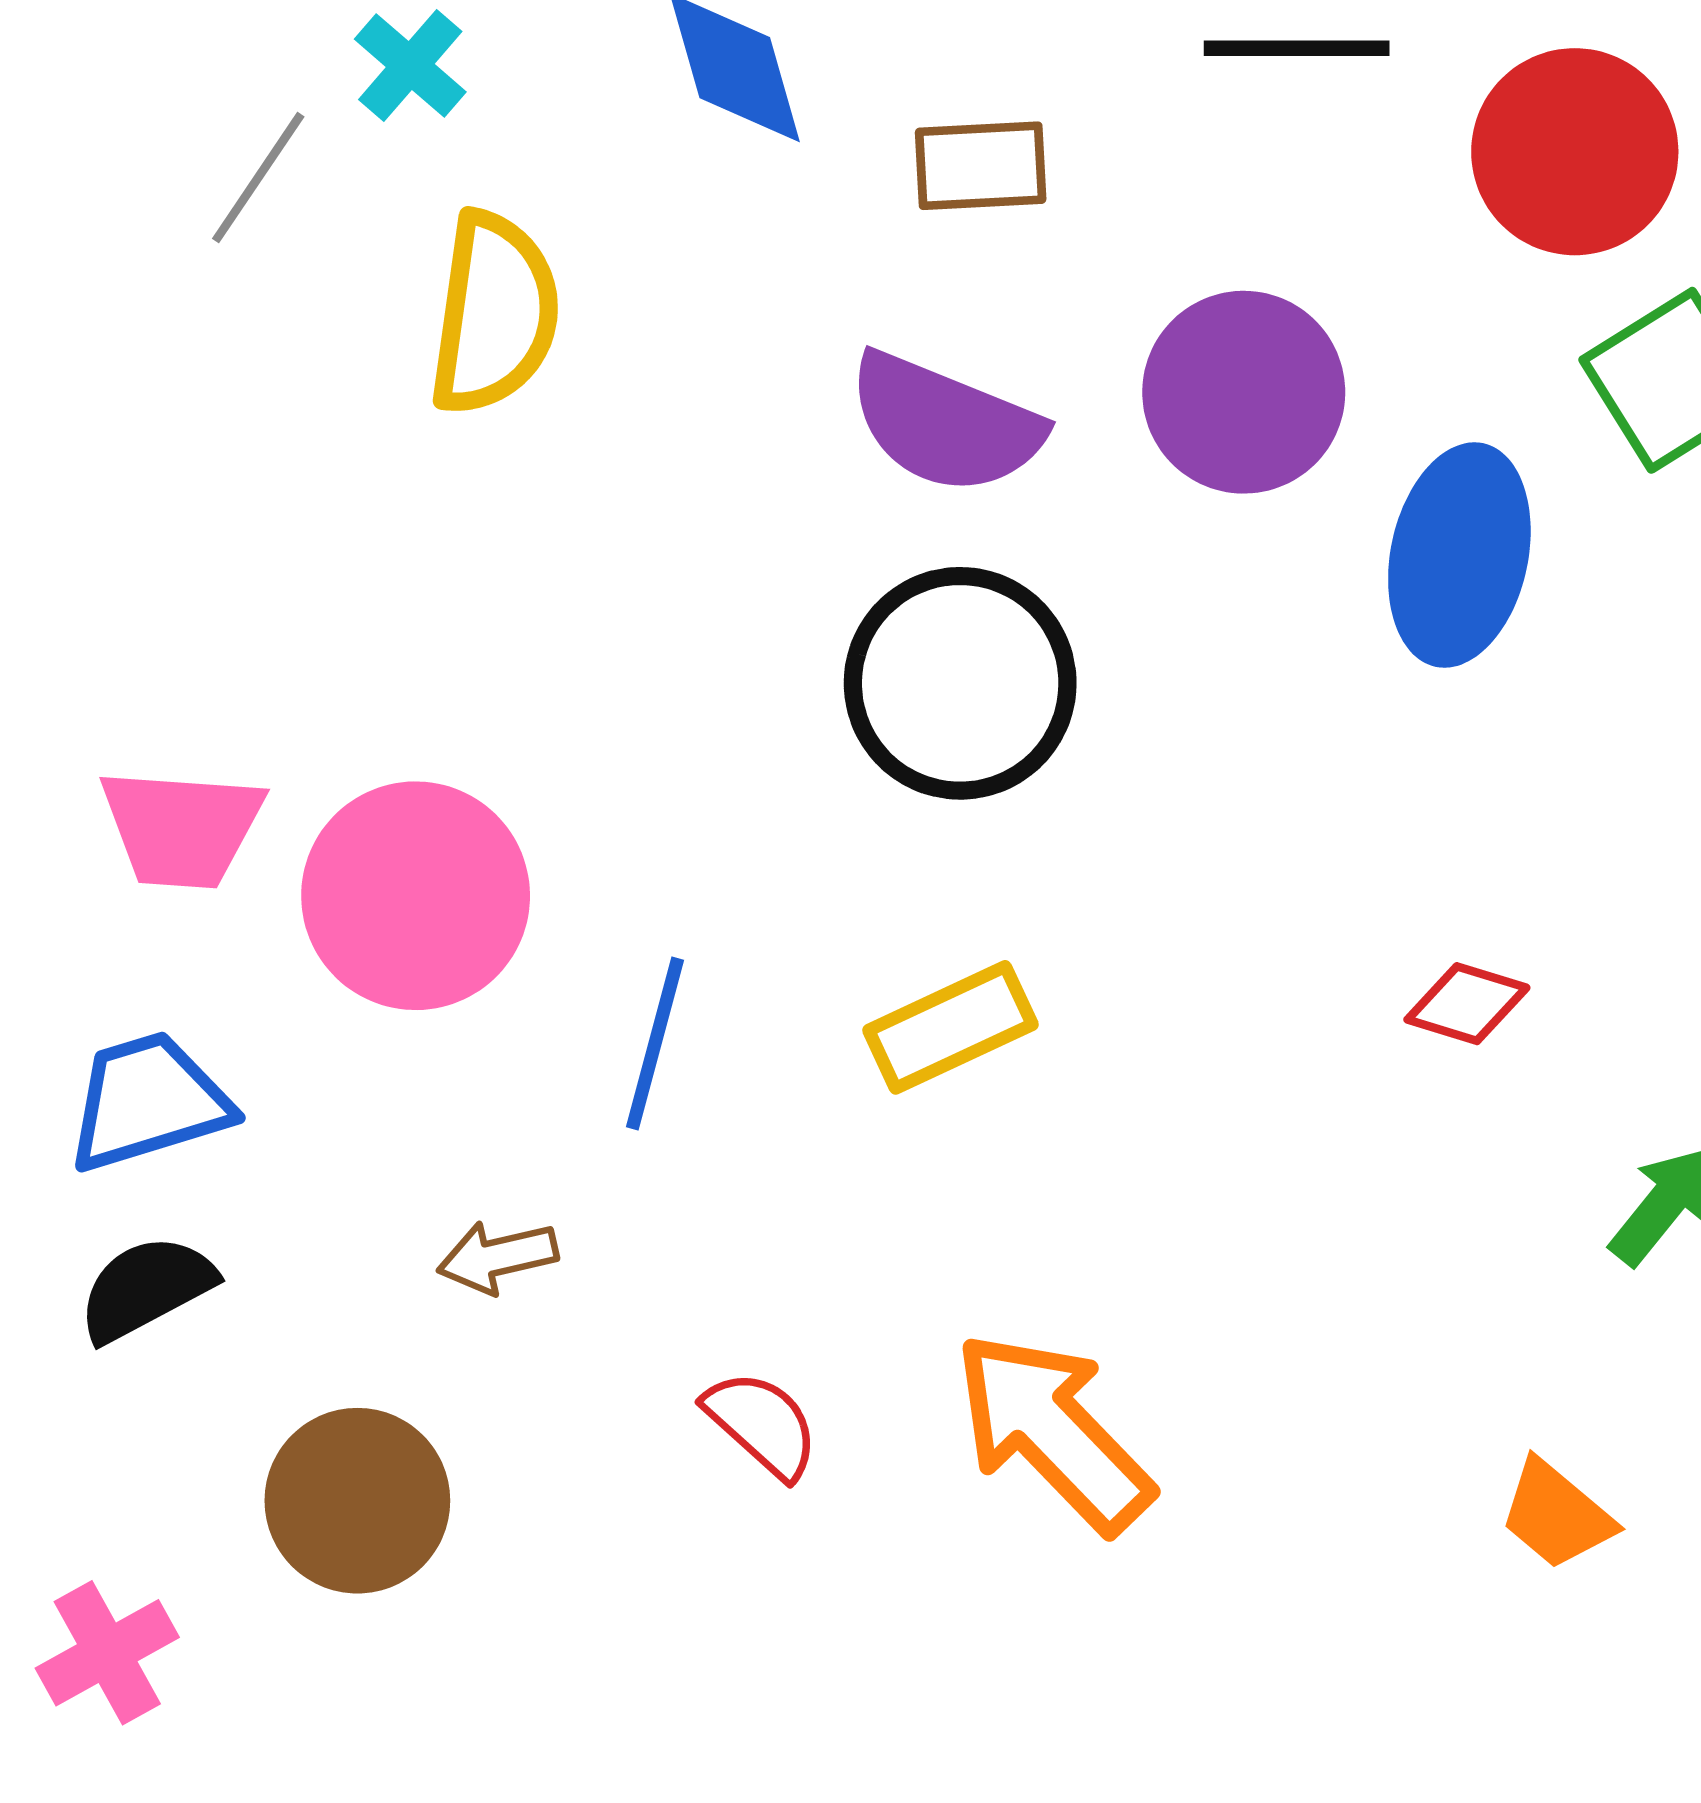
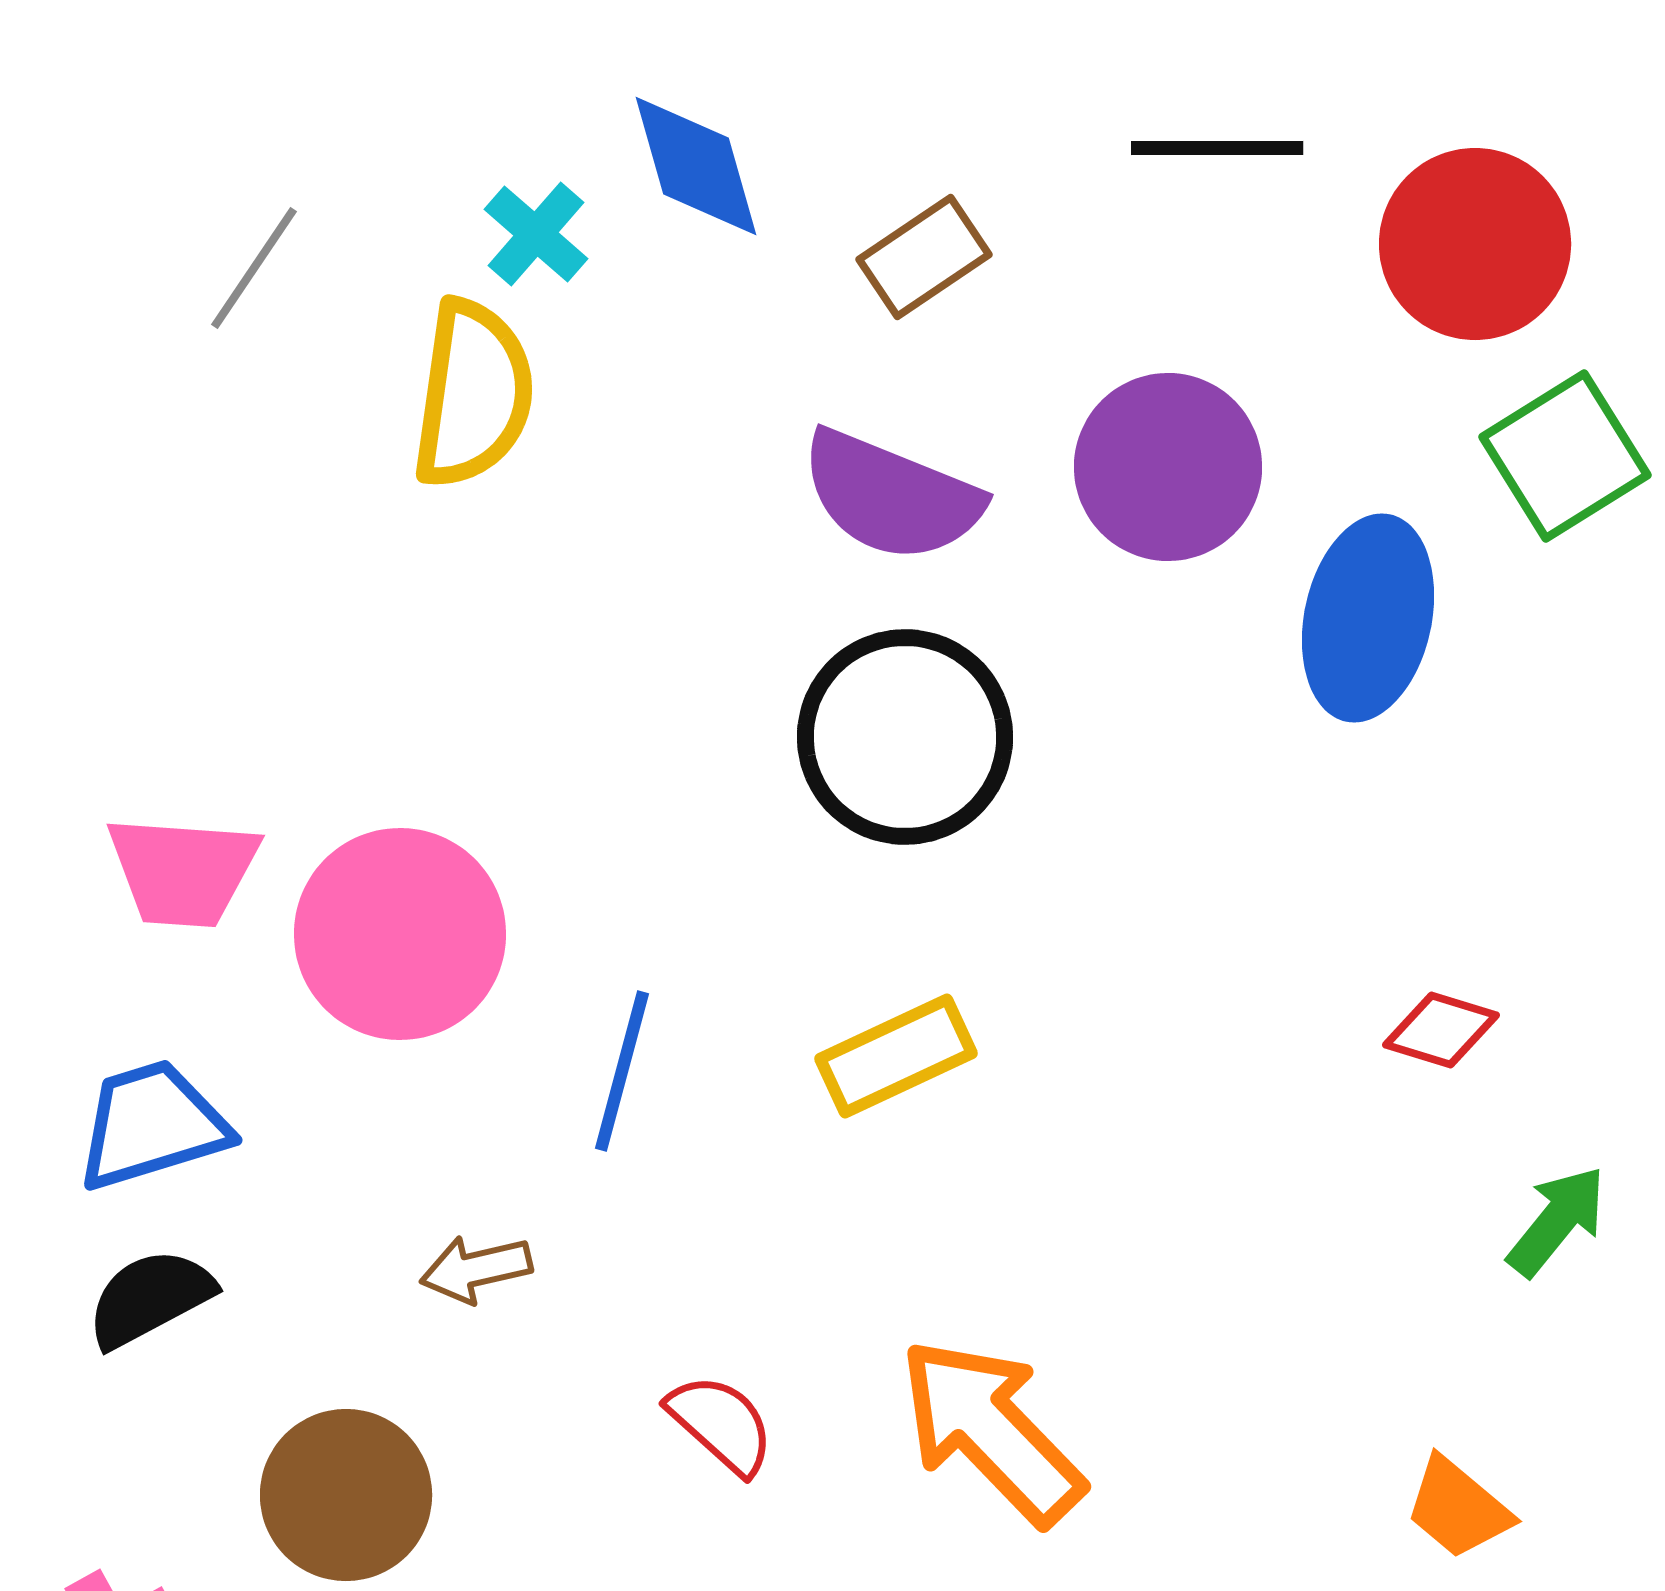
cyan cross: (410, 65) -> (536, 234), moved
brown rectangle: (981, 166) -> (924, 257), turned -31
red diamond: (1467, 1004) -> (1441, 1030), moved

